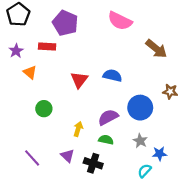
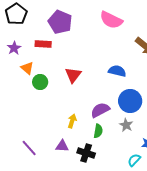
blue semicircle: (112, 75) -> (117, 71), moved
green circle: (44, 109) -> (40, 82), moved
green semicircle: (106, 140) -> (98, 131), turned 88
gray star: (140, 141) -> (126, 125), moved
purple triangle: (67, 156) -> (62, 146), turned -40

